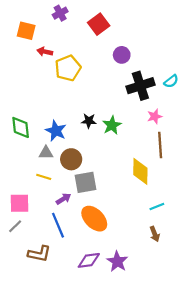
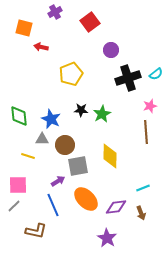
yellow pentagon: (68, 68) -> (71, 74), moved
pink star: (155, 116) -> (150, 106), moved
yellow diamond: (140, 171) -> (110, 156), moved
yellow line: (44, 177) -> (28, 156), moved
purple diamond: (89, 260) -> (116, 207), moved

